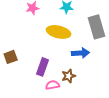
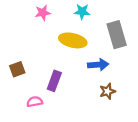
brown star: (69, 76) -> (107, 91), moved
pink semicircle: (53, 85) -> (35, 102), moved

